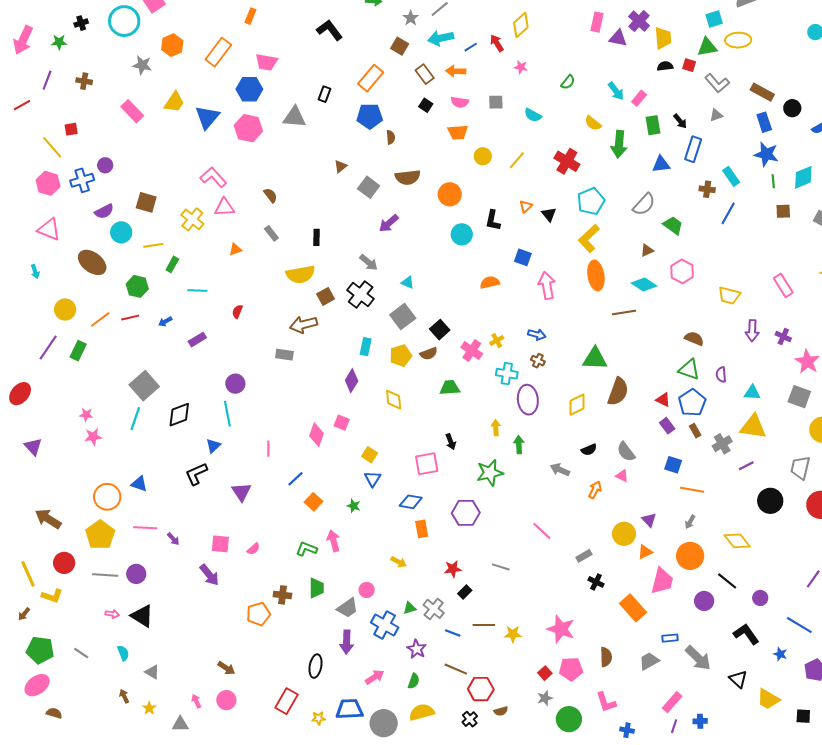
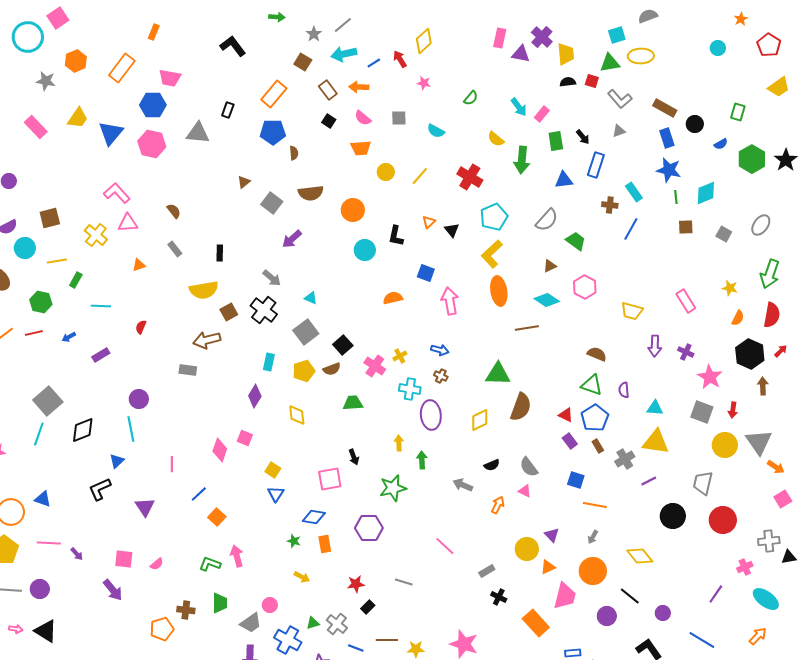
pink semicircle: (460, 102) -> (363, 118), turned 30
brown square: (146, 202) -> (50, 218), turned -30
green star: (354, 506) -> (294, 541), moved

